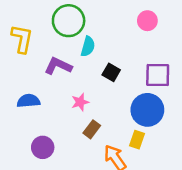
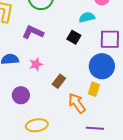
cyan semicircle: (88, 47) -> (87, 17), moved, turned -119
pink star: (80, 102) -> (36, 64), moved

